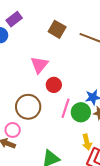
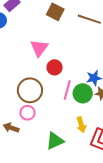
pink circle: (13, 130) -> (27, 113), moved
yellow arrow: (87, 142) -> (81, 125), moved

